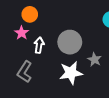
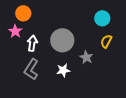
gray L-shape: (25, 72) -> (31, 69), moved
white star: (71, 73) -> (63, 70), size x0.6

